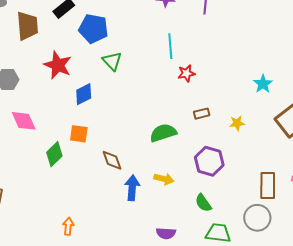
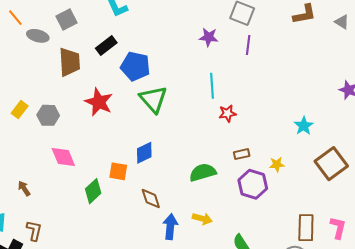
green triangle: (112, 61) -> (153, 99), size x1.4
blue diamond: (84, 94) -> (144, 153), moved
purple hexagon: (209, 161) -> (253, 184), moved

